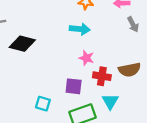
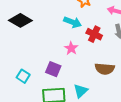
red cross: (102, 76) -> (94, 34), moved

